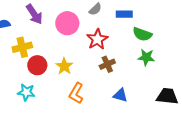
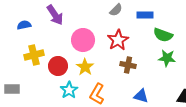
pink circle: (67, 23) -> (83, 40), moved
yellow cross: (22, 47) -> (34, 55), moved
brown cross: (107, 64) -> (128, 65), turned 35
cyan star: (26, 92) -> (69, 90), moved, turned 30

